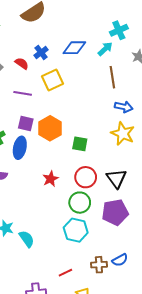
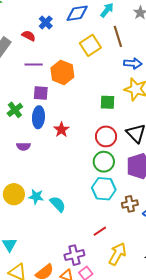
yellow square: (52, 80) -> (90, 45), moved
orange hexagon: (50, 128) -> (62, 72), moved
green square: (80, 144) -> (108, 102), moved
red star: (51, 179) -> (61, 130), moved
brown cross: (99, 265) -> (130, 204), moved

